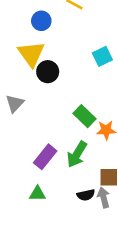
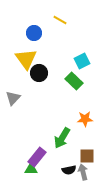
green rectangle: (85, 116) -> (74, 81), moved
purple rectangle: (45, 157) -> (37, 157), moved

